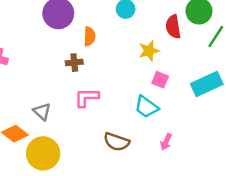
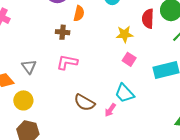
cyan trapezoid: (146, 107) -> (125, 93), moved
pink arrow: (166, 142) -> (110, 110), moved
yellow circle: (43, 153) -> (23, 100), size x0.7

